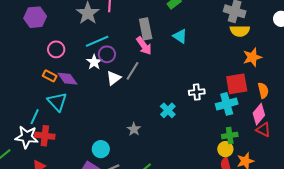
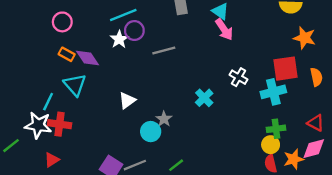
pink arrow: (144, 46) -> (224, 29), moved
pink circle: (56, 49) -> (62, 22), moved
orange star: (252, 57) -> (305, 38), turned 30
gray line: (132, 71) -> (164, 51), turned 42
white triangle: (114, 78) -> (127, 100), moved
white cross: (197, 92) -> (239, 77), turned 35
pink diamond: (259, 114) -> (314, 149), moved, turned 35
cyan circle: (101, 149) -> (151, 132), moved

